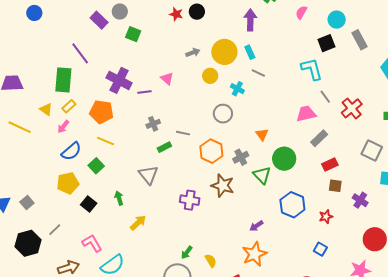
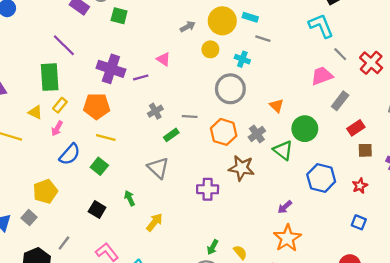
cyan rectangle: (250, 52) -> (250, 17), turned -40
gray circle: (223, 114) -> (230, 89), size x1.4
yellow pentagon: (68, 183) -> (45, 191), moved

